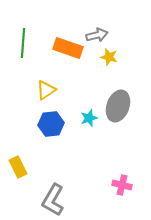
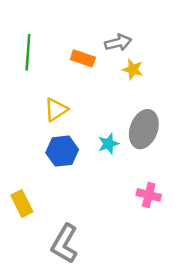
orange rectangle: (68, 48) -> (83, 58), size x0.7
pink cross: (122, 185) -> (149, 195), moved

